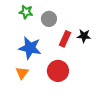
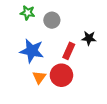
red rectangle: (65, 39) -> (69, 51), moved
orange triangle: (22, 73) -> (39, 77), moved

